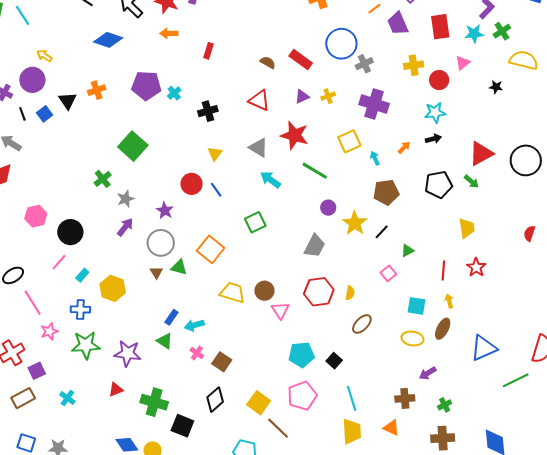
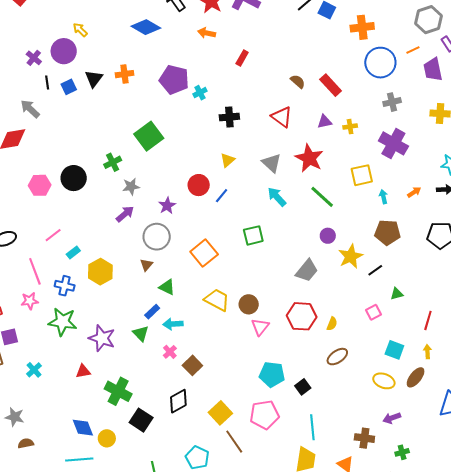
blue circle: (341, 44) -> (380, 63), moved
blue line: (216, 190) -> (222, 196), turned 63
black circle: (70, 232) -> (74, 178), moved
green triangle: (179, 267) -> (167, 287), moved
pink line: (33, 303) -> (35, 271), moved

